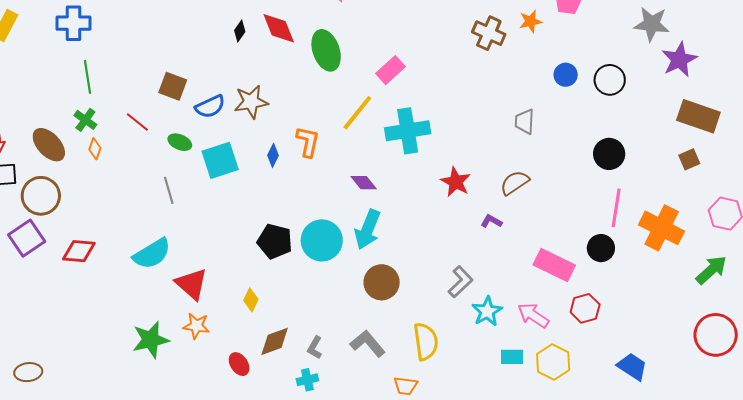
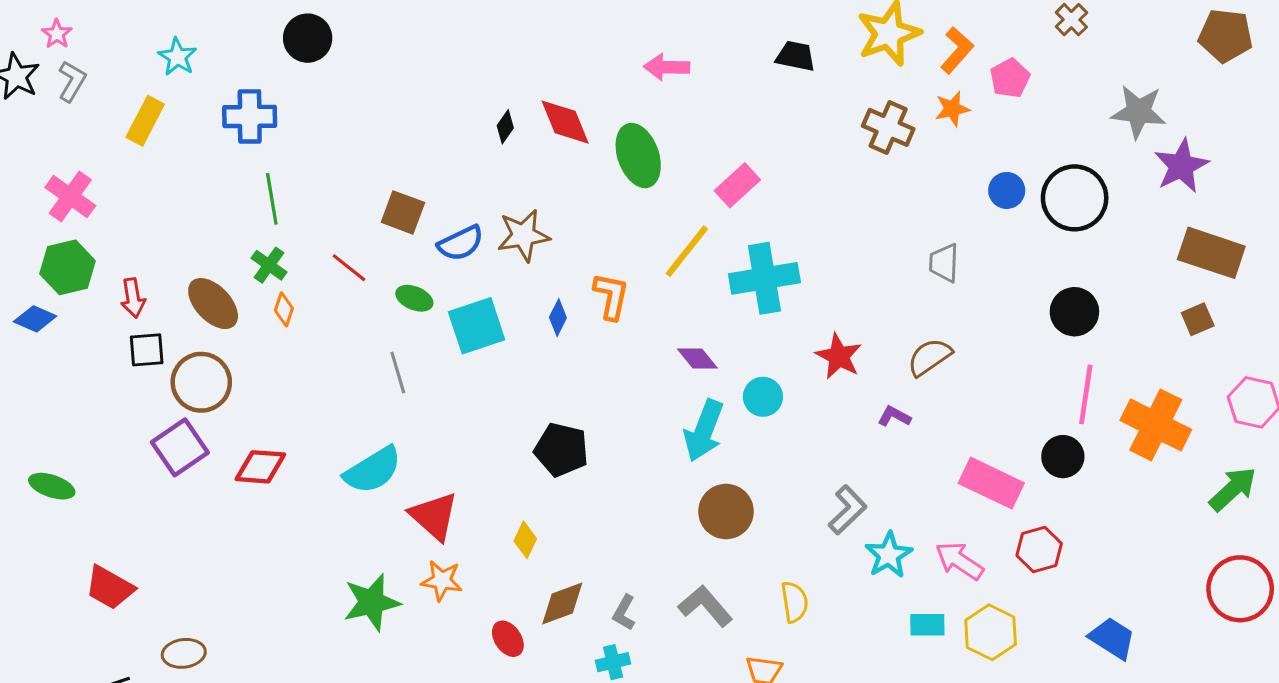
black circle: (610, 80) -> (1075, 198), size x1.4
cyan circle: (322, 240) -> (763, 397), moved, size x0.6
yellow semicircle: (426, 341) -> (794, 602), size x0.7

